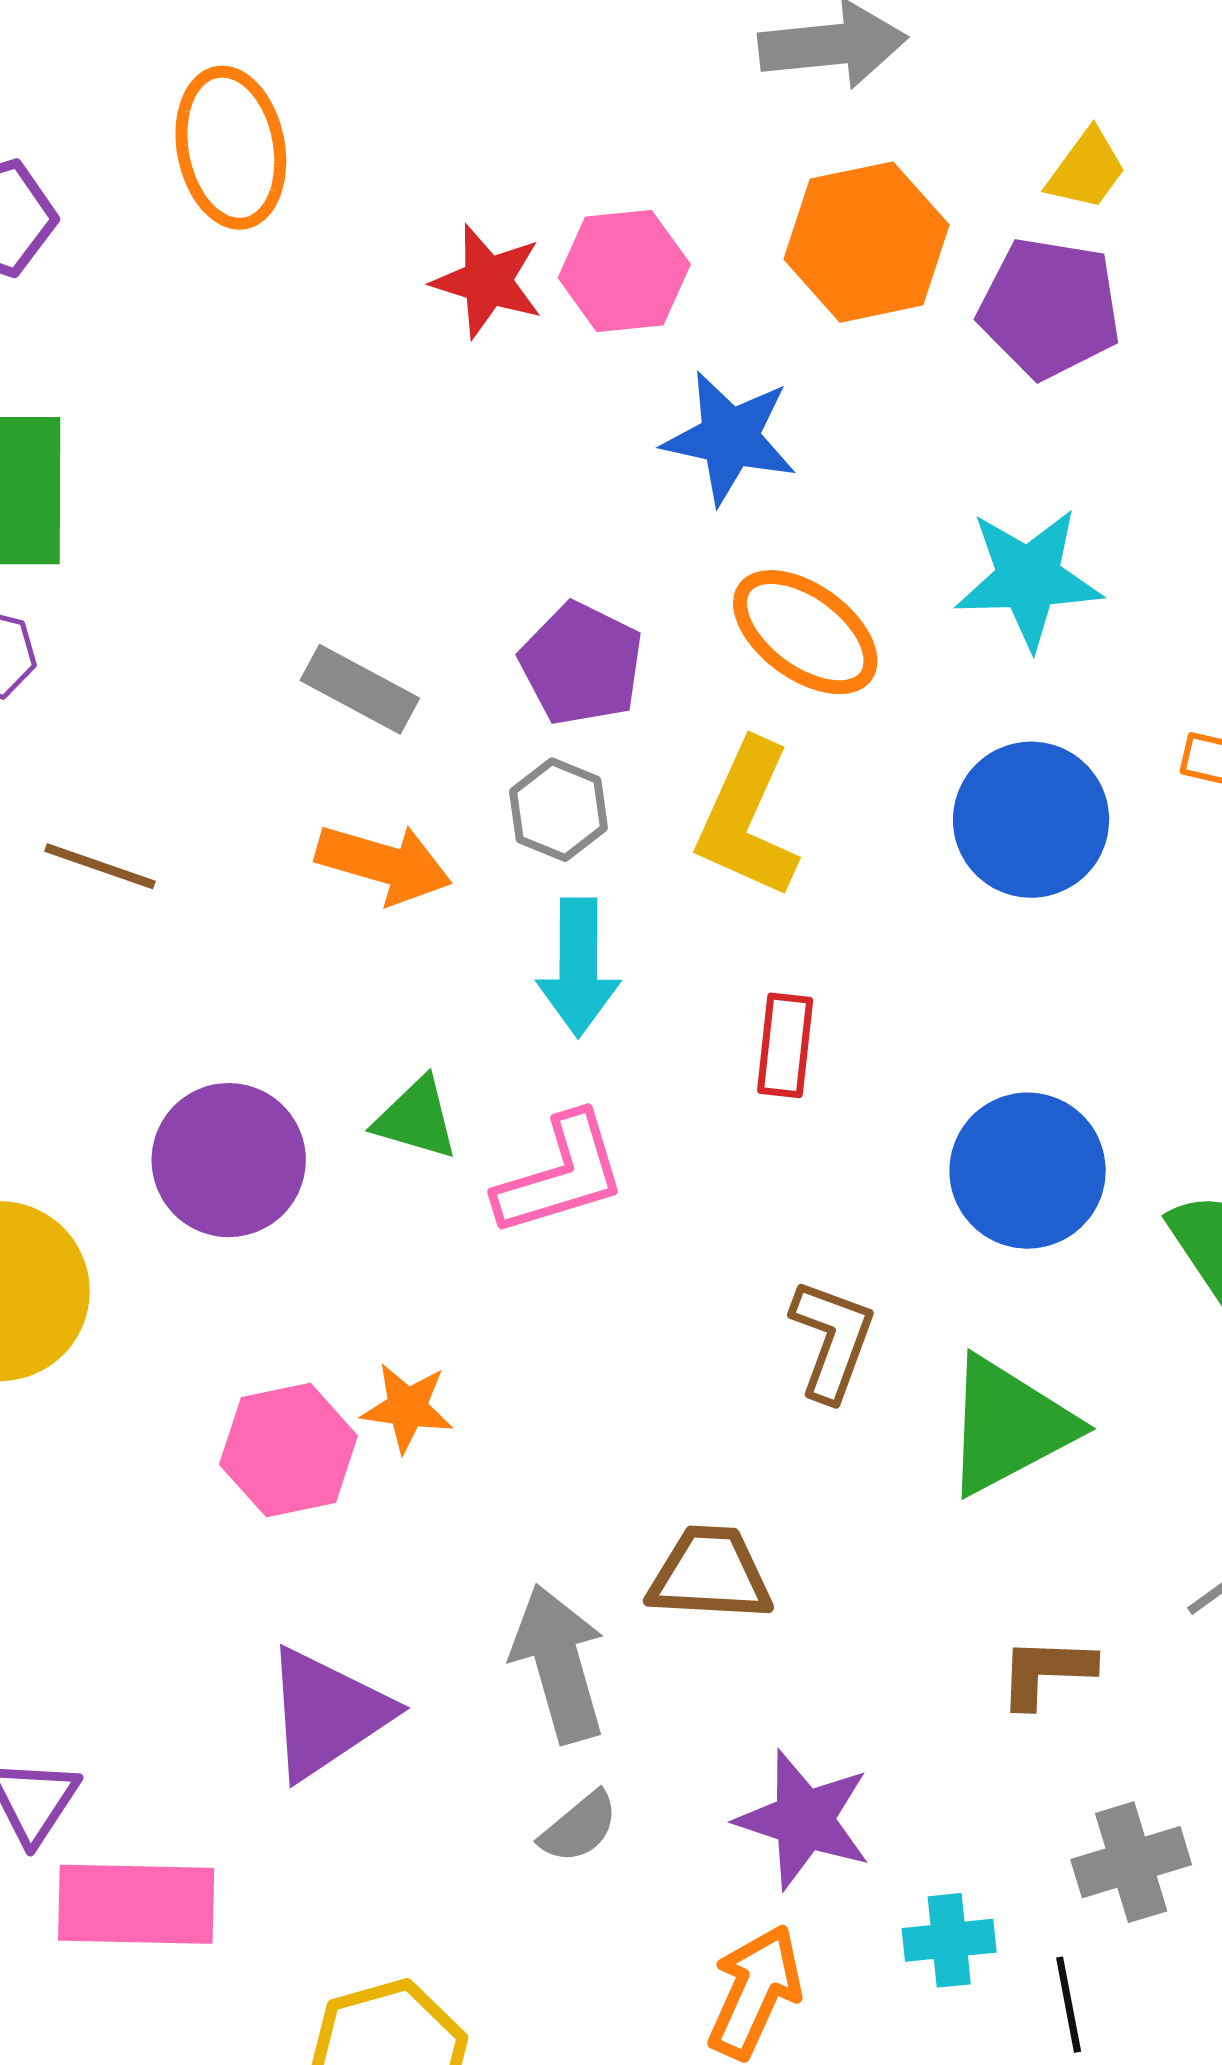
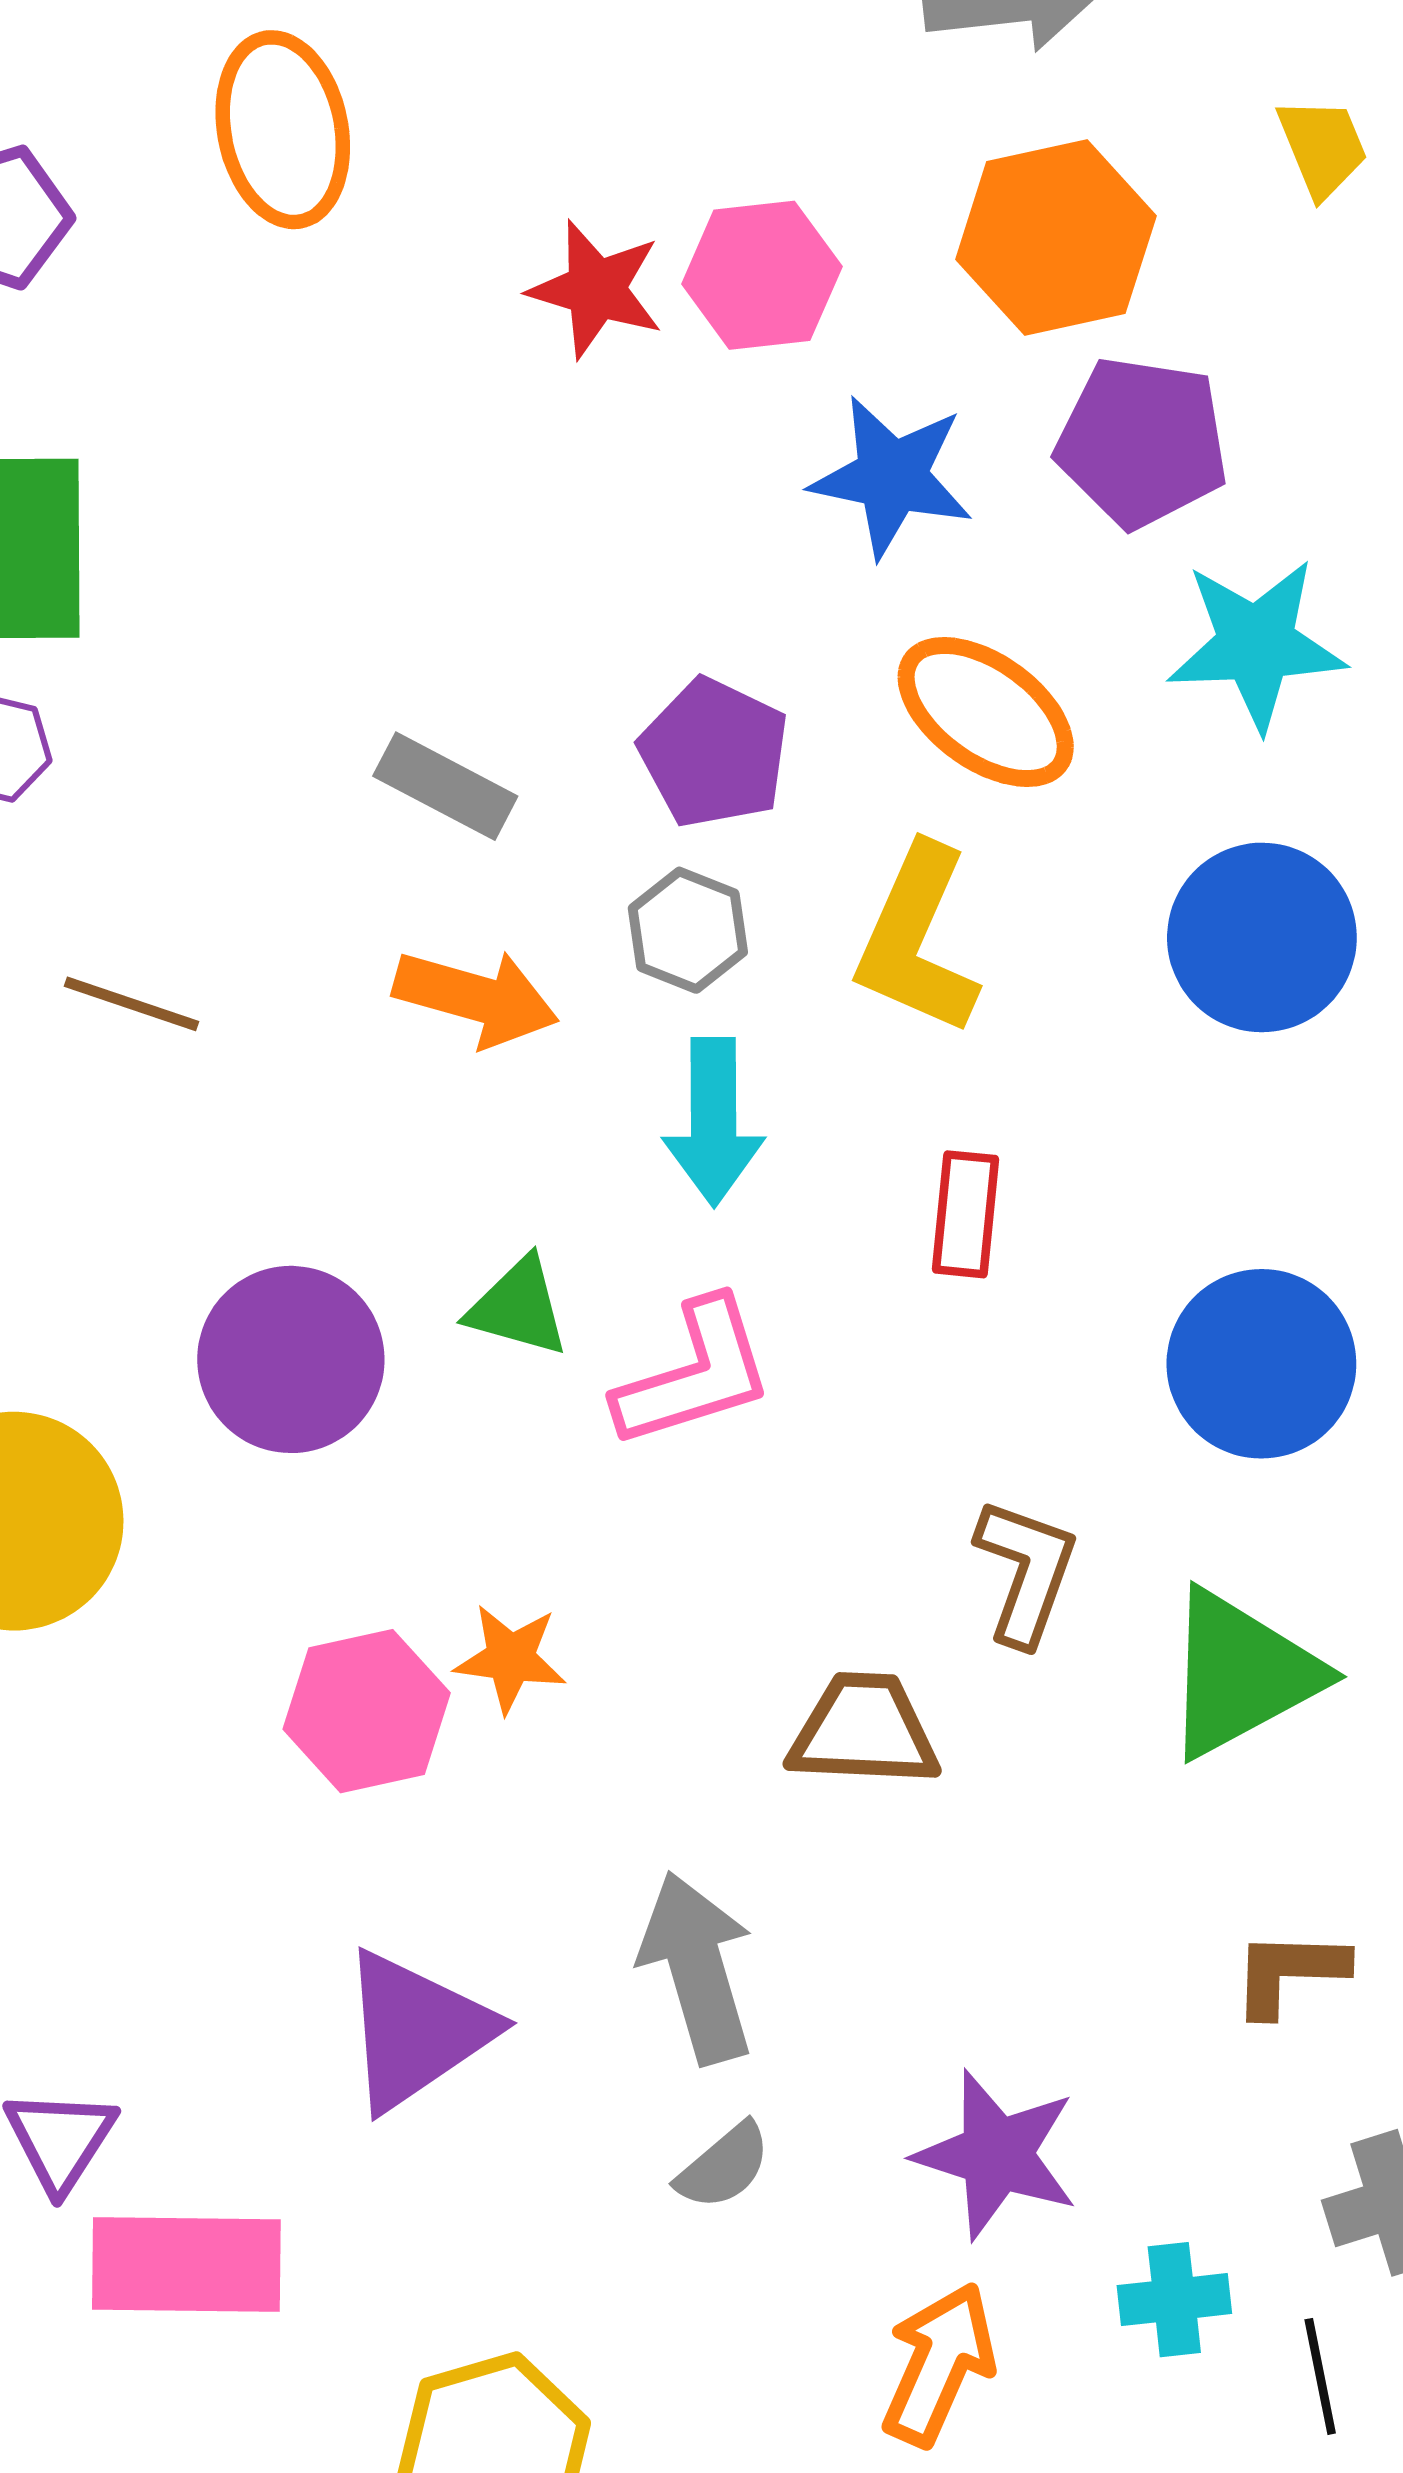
yellow trapezoid: (1086, 170) -> (1322, 147), turned -58
purple pentagon: (1050, 308) -> (1142, 442), moved
brown trapezoid: (710, 1574) -> (864, 1731), moved

